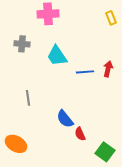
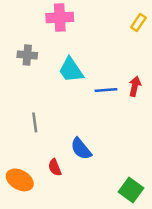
yellow rectangle: (111, 18) -> (138, 22), turned 56
red semicircle: (80, 134) -> (55, 167), moved

